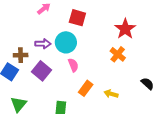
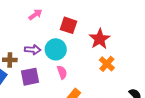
red star: (125, 29) -> (100, 39), moved
purple square: (42, 71) -> (30, 77), turned 36

